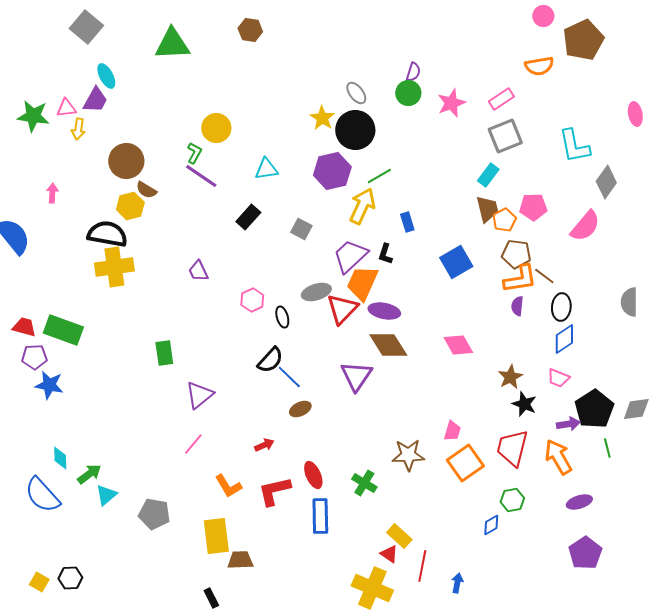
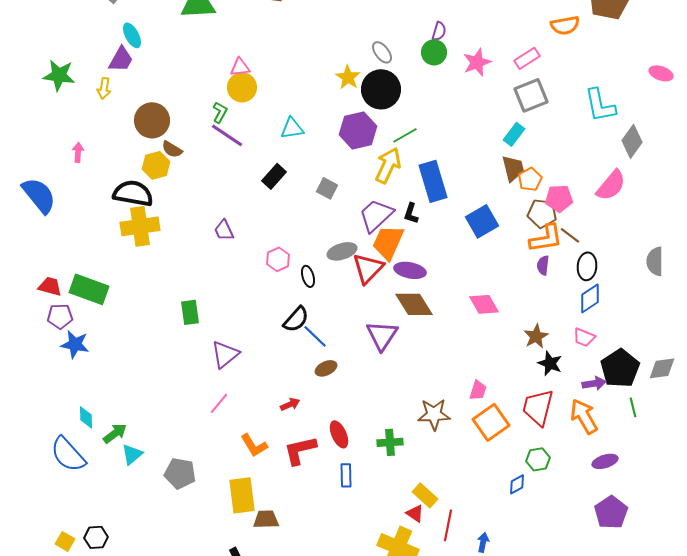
pink triangle: (66, 108) -> (240, 67), moved
pink ellipse: (635, 114) -> (661, 73), turned -60
pink pentagon: (533, 207) -> (559, 198), moved
blue rectangle: (407, 222) -> (433, 181), size x2.0
green cross: (364, 483) -> (390, 442), turned -35
blue rectangle: (320, 516) -> (346, 475), size x0.7

